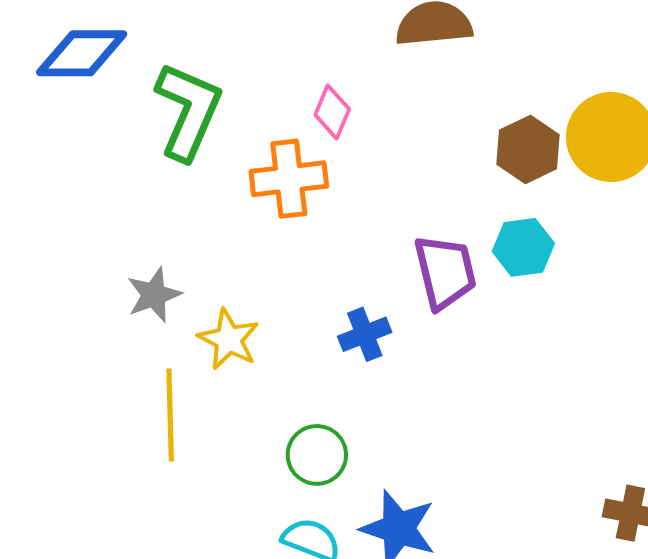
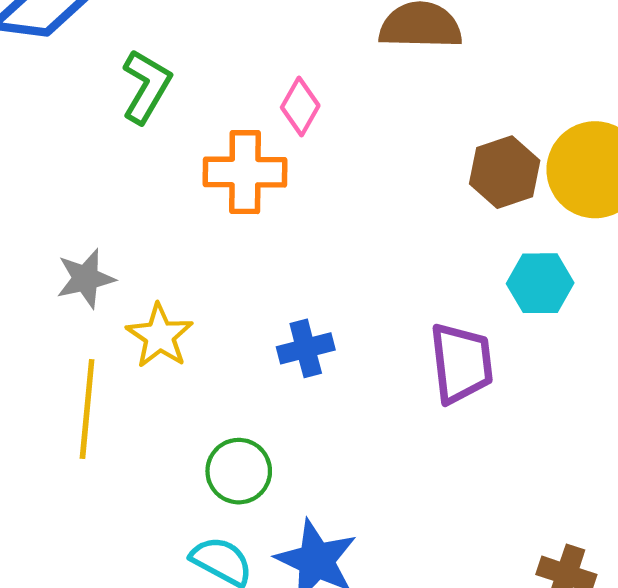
green L-shape: (188, 111) -> (146, 86), size x0.7
cyan hexagon: (523, 247) -> (540, 283), moved
purple trapezoid: (445, 272) -> (461, 363), moved

